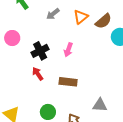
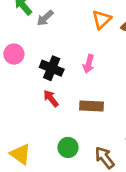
gray arrow: (53, 14) -> (45, 18), moved
black cross: (40, 51) -> (52, 68), turned -36

